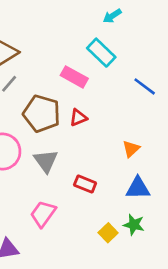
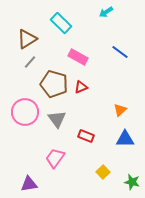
cyan rectangle: (101, 53) -> (61, 23), moved
blue line: (145, 86) -> (120, 52), moved
green star: (134, 225) -> (132, 182), moved

